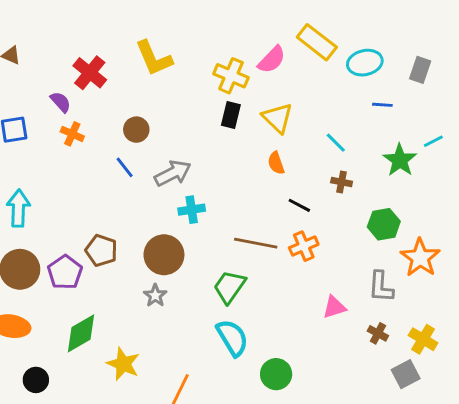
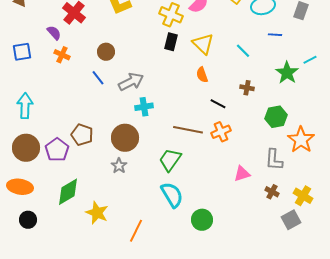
cyan line: (336, 143) -> (243, 51), moved
black circle: (36, 380) -> (28, 220), moved

